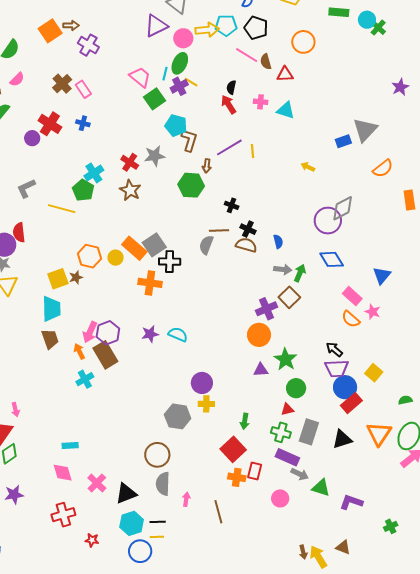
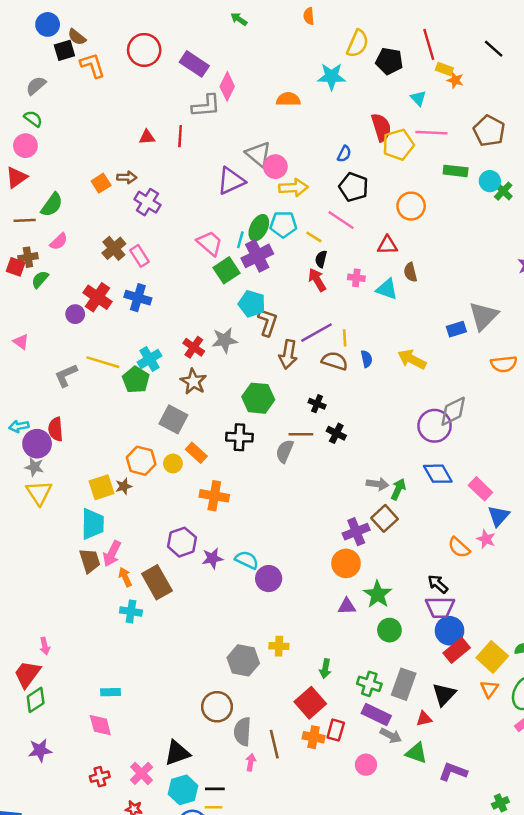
cyan pentagon: (226, 25) -> (283, 224), moved
orange square: (50, 31) -> (101, 183), size x0.7
pink circle: (183, 38) -> (275, 167), moved
brown semicircle: (266, 62) -> (410, 272), moved
yellow line: (191, 82) -> (314, 237), moved
purple cross: (179, 86) -> (257, 256), size x1.4
blue cross: (83, 123) -> (138, 298), size x1.5
brown arrow: (207, 166) -> (288, 354), size x1.6
yellow arrow: (308, 167) -> (412, 359), size x1.6
orange semicircle: (383, 168) -> (504, 364), turned 30
green hexagon: (191, 185) -> (258, 398), moved
yellow line: (62, 209) -> (103, 362), moved
blue semicircle: (278, 241) -> (367, 359), moved
gray square: (154, 245) -> (173, 419), moved, turned -30
brown semicircle: (246, 245) -> (335, 361), moved
orange rectangle: (134, 248) -> (196, 453), size x0.7
black cross: (170, 262) -> (239, 437), moved
blue triangle: (382, 275) -> (499, 516), moved
pink rectangle: (352, 296) -> (480, 489), moved
pink arrow: (90, 332) -> (112, 554), moved
purple hexagon: (108, 333) -> (182, 542), moved
yellow square: (374, 373) -> (492, 657), moved, size x1.4
cyan cross: (85, 379) -> (131, 611), turned 36
purple circle: (202, 383) -> (269, 579), moved
red triangle: (287, 409) -> (424, 719), moved
orange triangle: (379, 434) -> (489, 689), size x0.6
black triangle: (342, 439) -> (444, 694), turned -30
pink cross: (97, 483) -> (141, 773), moved
gray semicircle: (163, 484) -> (242, 732), moved
brown line: (218, 512) -> (274, 744), moved
red cross: (63, 515) -> (100, 777), size x0.7

